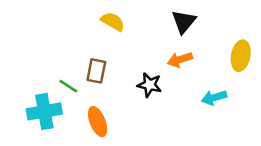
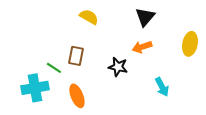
cyan arrow: (214, 98) -> (162, 87), moved, turned -102

